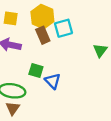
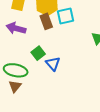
green square: (36, 71) -> (38, 53), turned 32

